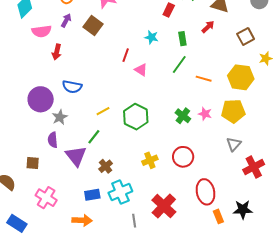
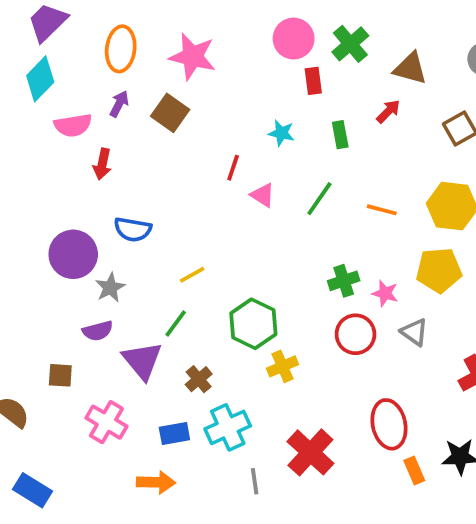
red rectangle: (169, 10) -> (313, 81), turned -32
green line: (179, 65) -> (319, 199), moved
pink star: (205, 114) -> (385, 293), moved
green cross: (183, 116) -> (344, 281), turned 35
green hexagon: (136, 117) -> (253, 324), moved
purple semicircle: (53, 140) -> (98, 331), turned -98
gray triangle: (234, 144) -> (414, 332), moved, turned -35
red circle: (183, 157) -> (355, 334), moved
pink cross: (46, 198) -> (106, 422), moved

